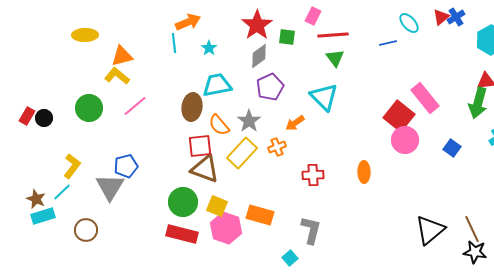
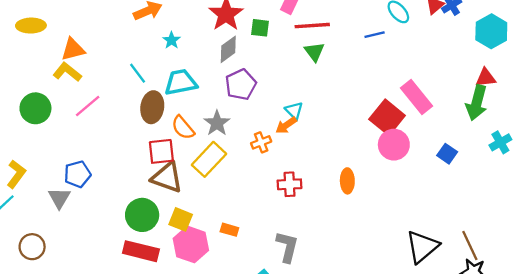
cyan line: (174, 43) -> (138, 73), moved, turned -30
cyan triangle: (324, 97) -> (294, 111), moved, size x0.6
orange arrow: (295, 123) -> (286, 125), moved
orange cross: (277, 147) -> (261, 142), moved
gray triangle: (110, 187) -> (59, 198), size x0.7
orange rectangle: (260, 215) -> (229, 230), size x0.6

